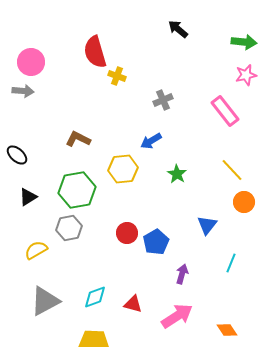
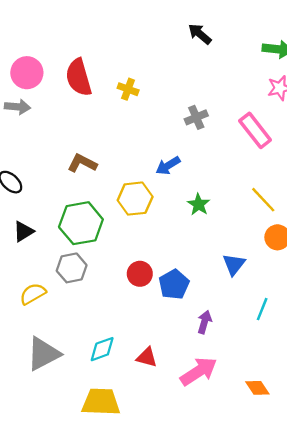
red semicircle: (95, 52) -> (79, 77), moved
gray cross: (163, 100) -> (196, 117), moved

